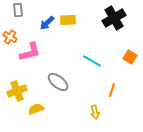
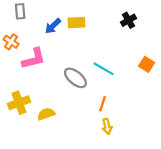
black cross: (114, 18) -> (128, 20), size x0.6
gray ellipse: (58, 82) -> (75, 78), moved
orange line: (112, 90) -> (103, 104), moved
yellow semicircle: (36, 109) -> (46, 114), moved

